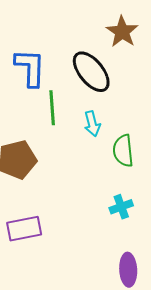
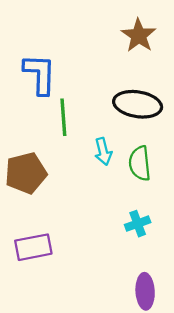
black ellipse: (91, 72) -> (138, 104), moved, turned -42
cyan arrow: (92, 124) -> (103, 152), moved

